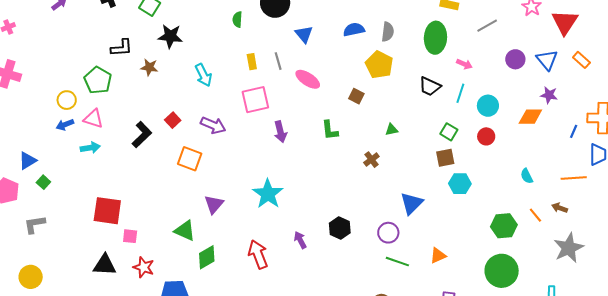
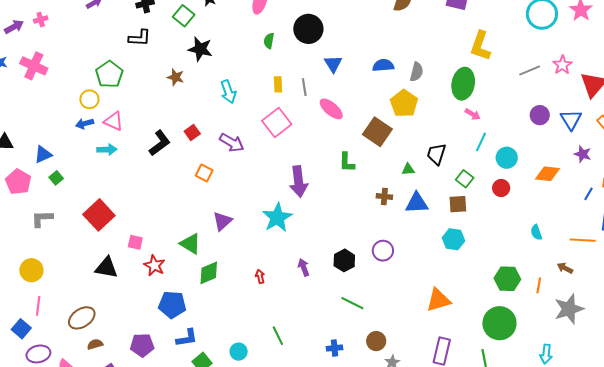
gray line: (487, 26) -> (530, 71), moved
black L-shape: (122, 48) -> (140, 38), moved
pink arrow: (464, 64) -> (473, 114), moved
green pentagon: (98, 80) -> (109, 74), moved
black trapezoid: (430, 86) -> (436, 154), moved, turned 75
purple star: (549, 95) -> (583, 154), moved
brown square: (356, 96) -> (377, 132), size x1.8
pink square: (255, 100) -> (277, 122), turned -32
purple arrow: (280, 132) -> (299, 182), moved, size x1.4
orange square: (190, 159) -> (204, 173), size x0.7
brown cross: (371, 160) -> (384, 197), turned 35
cyan hexagon: (460, 184) -> (453, 239), moved
blue triangle: (412, 203) -> (417, 203), moved, turned 35
red square: (107, 211) -> (99, 215), moved, turned 32
orange line: (535, 215) -> (539, 285), moved, turned 42
purple circle: (388, 233) -> (383, 251), moved
red arrow: (258, 254) -> (260, 276), size x0.5
orange triangle: (438, 256) -> (438, 300), size x1.5
green line: (397, 262) -> (352, 303), moved
red star: (144, 267) -> (154, 265), moved

